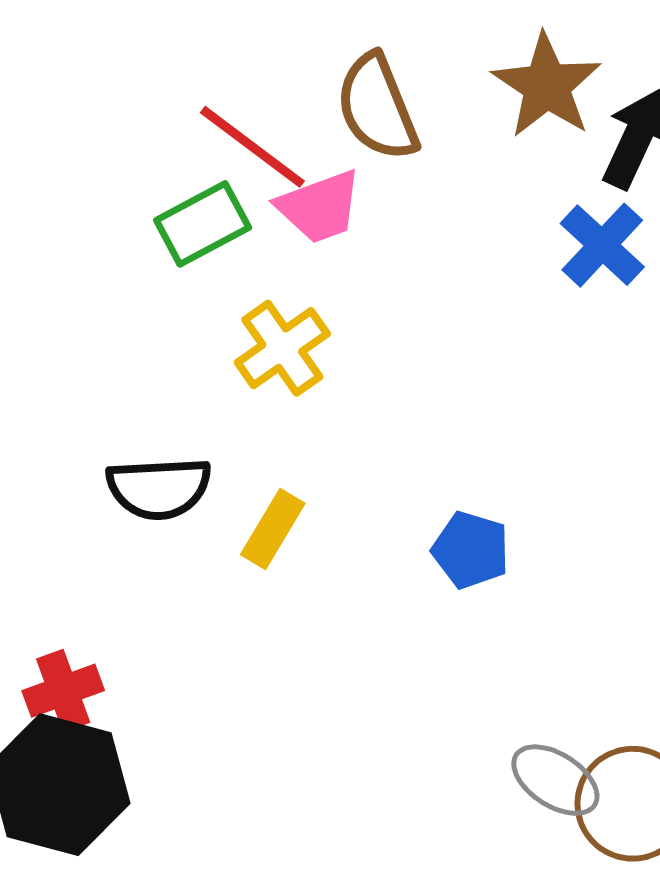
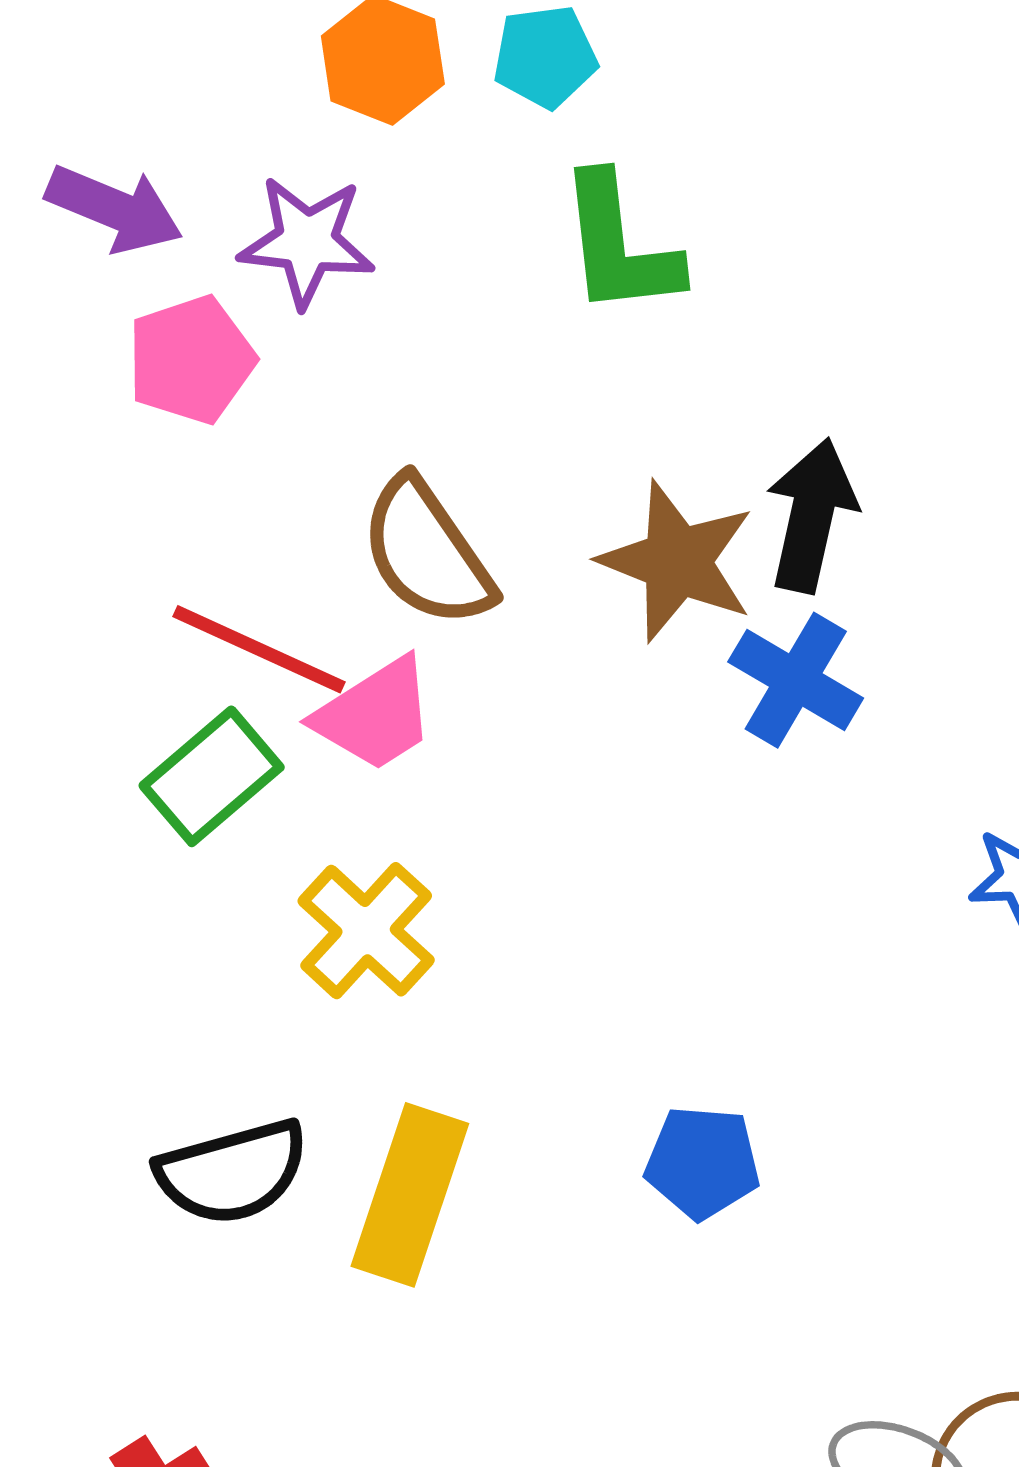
brown star: (547, 86) -> (677, 561), moved
yellow rectangle: (273, 529) -> (410, 1195), size x1.5

